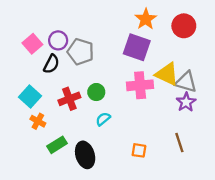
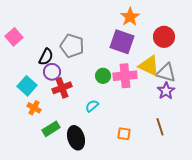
red circle: (184, 26) -> (164, 37), moved
purple circle: (58, 40) -> (52, 72), moved
pink square: (32, 44) -> (14, 37), moved
green circle: (96, 92) -> (103, 76), moved

